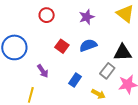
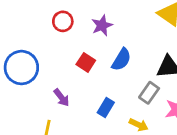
purple star: (87, 17) -> (102, 25), moved
blue semicircle: (88, 45) -> (121, 60), turned 144

